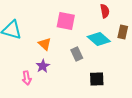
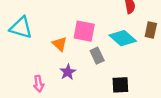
pink square: (66, 21) -> (84, 31), moved
purple star: (43, 66) -> (68, 72), moved

